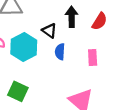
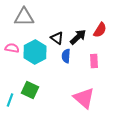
black arrow: (72, 17) -> (78, 37), moved, turned 48

